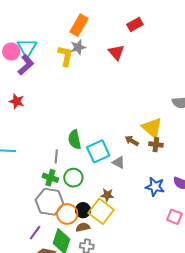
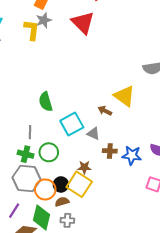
red triangle: (116, 52) -> (83, 23), size x1.4
green semicircle: (75, 140) -> (46, 102), moved
brown cross: (156, 145) -> (110, 151), moved

